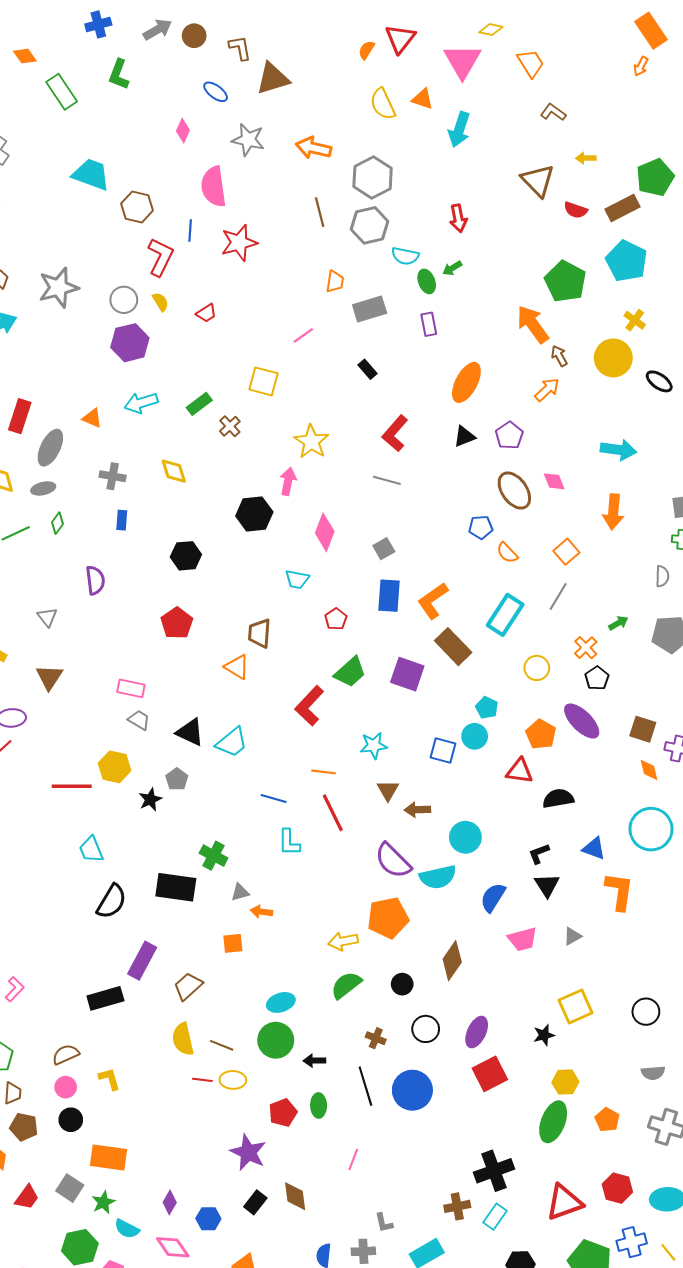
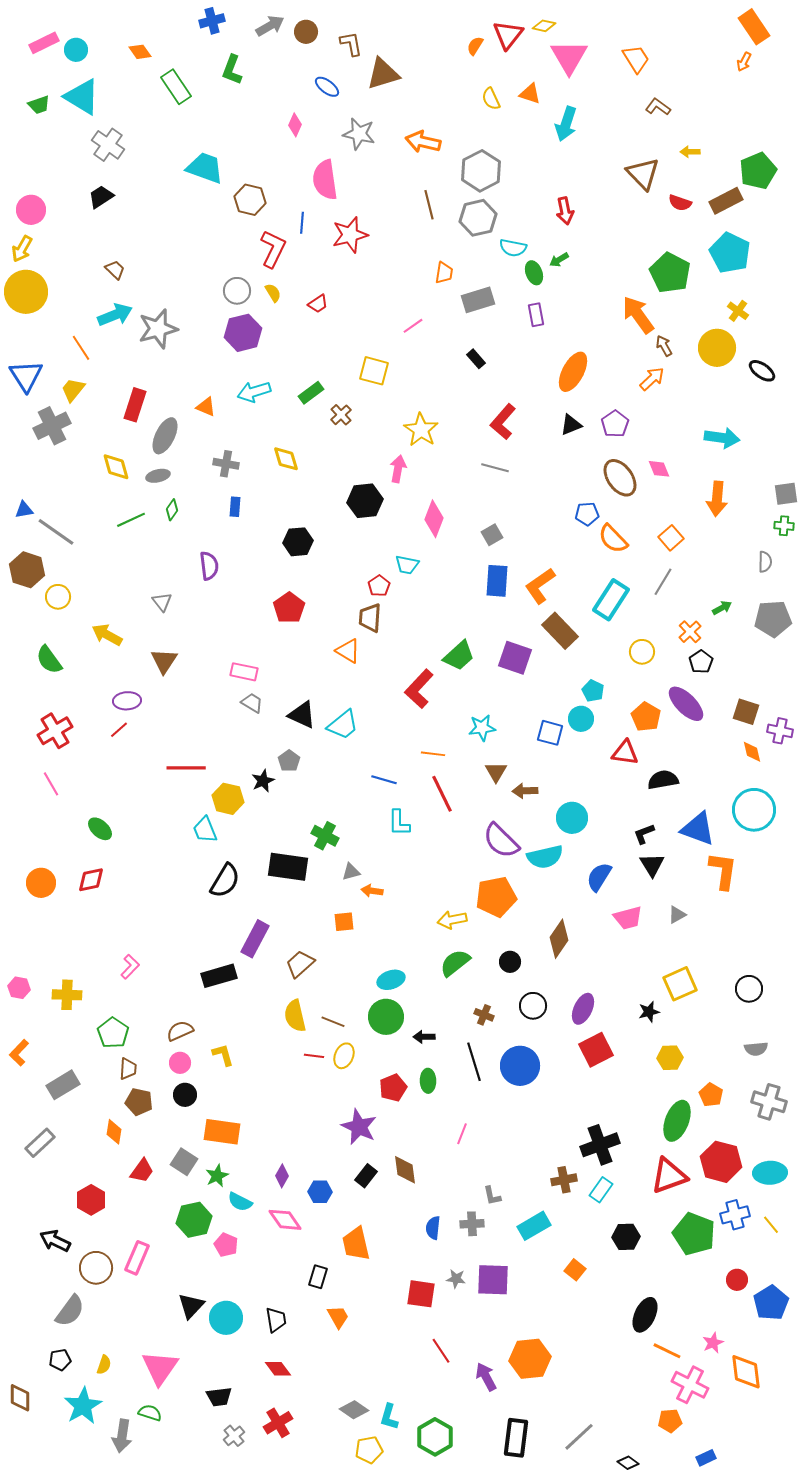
yellow diamond: (491, 30) -> (544, 26), moved
yellow semicircle: (383, 104) -> (491, 99), size x0.7
gray star: (59, 288) -> (158, 329), moved
orange semicircle: (507, 553) -> (613, 539), size x1.4
red pentagon: (336, 619) -> (379, 586), moved
yellow hexagon: (115, 767) -> (228, 799), moved
blue triangle: (594, 848) -> (698, 829), size x1.5
yellow ellipse: (233, 1080) -> (344, 1056), turned -70
green ellipse: (553, 1122) -> (677, 1121), moved
red hexagon: (617, 1188) -> (721, 1162), size x1.4

